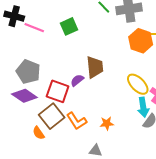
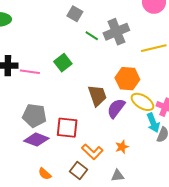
orange hexagon: (141, 41) -> (127, 79), moved
purple semicircle: (77, 80) -> (116, 108), moved, size x1.5
brown square: (52, 116) -> (79, 171), moved, size x0.7
orange semicircle: (39, 133) -> (45, 174), moved

